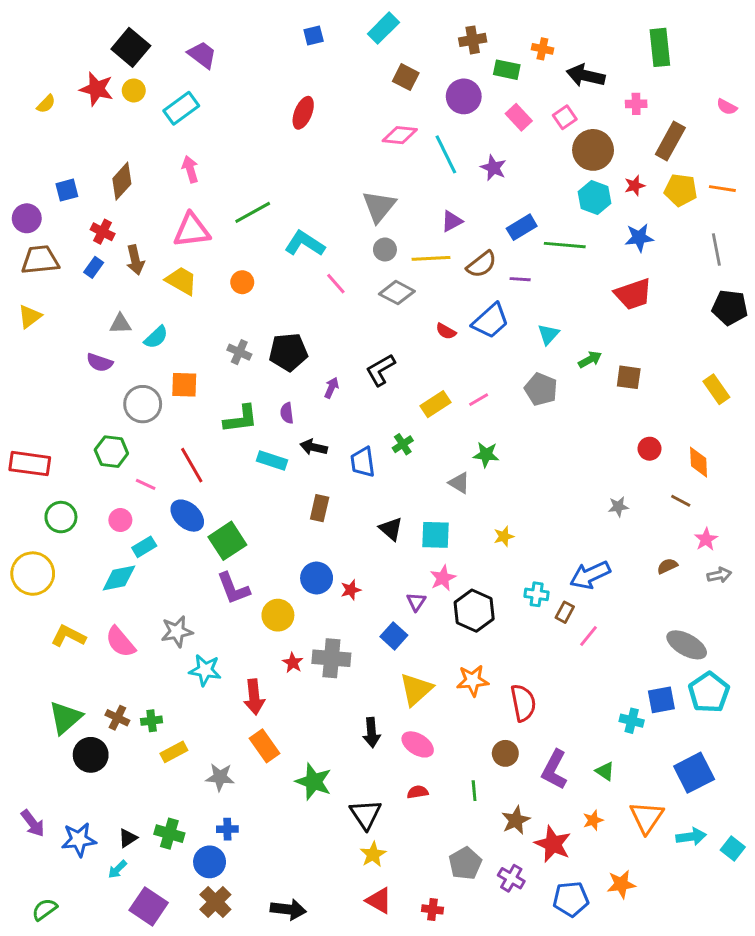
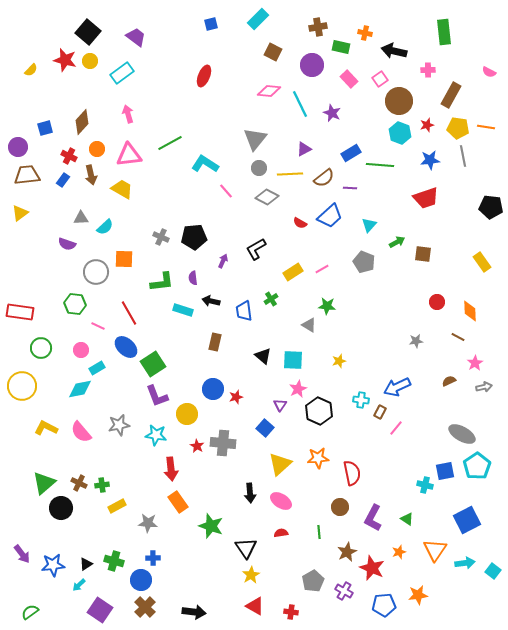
gray line: (716, 250) -> (463, 156), moved
orange circle: (242, 282) -> (97, 149), moved
cyan star: (205, 670) -> (156, 435), moved

